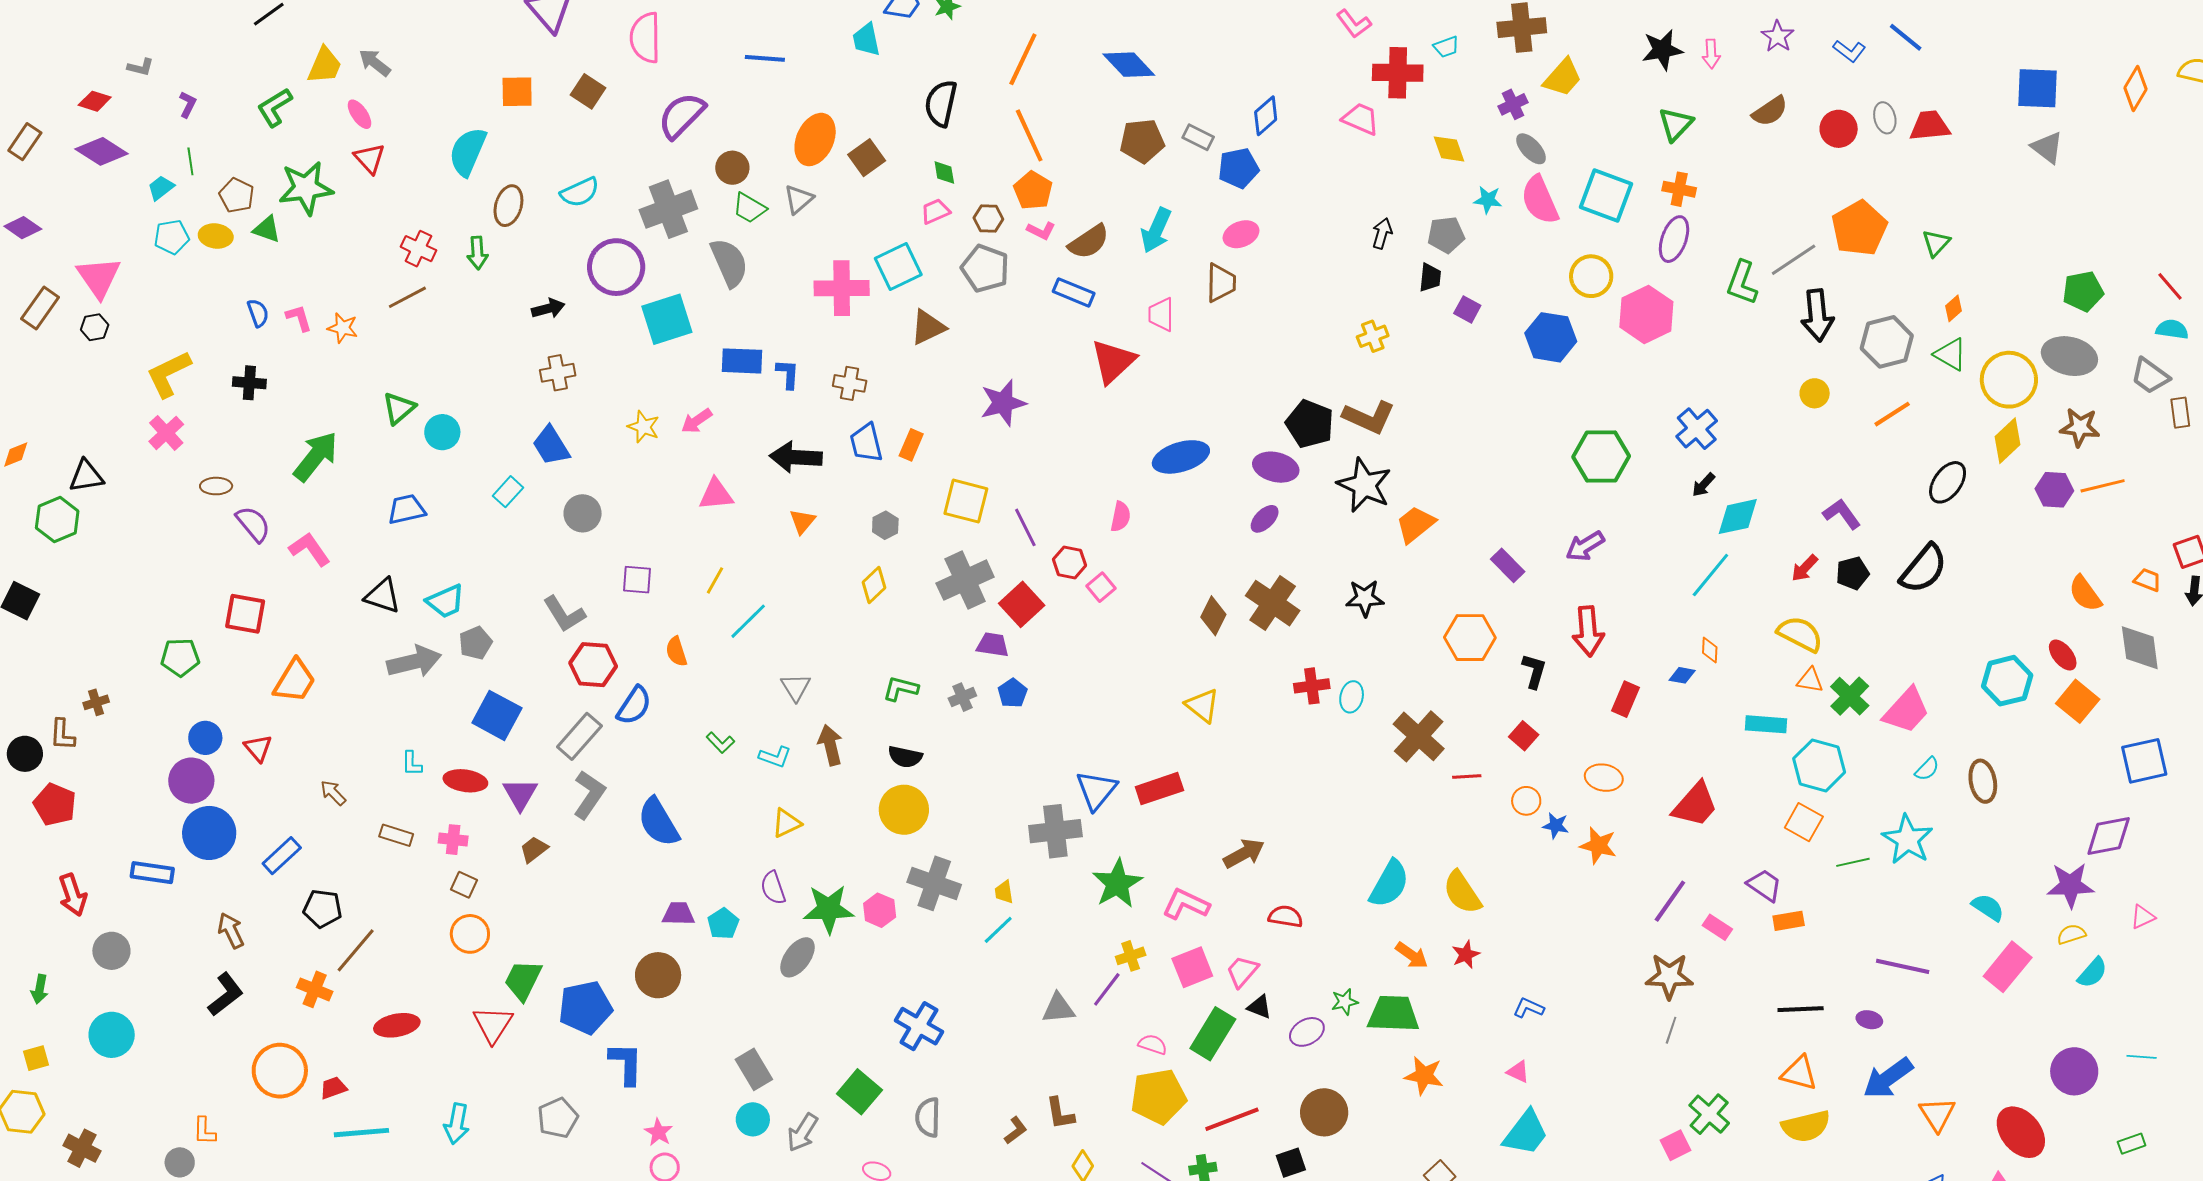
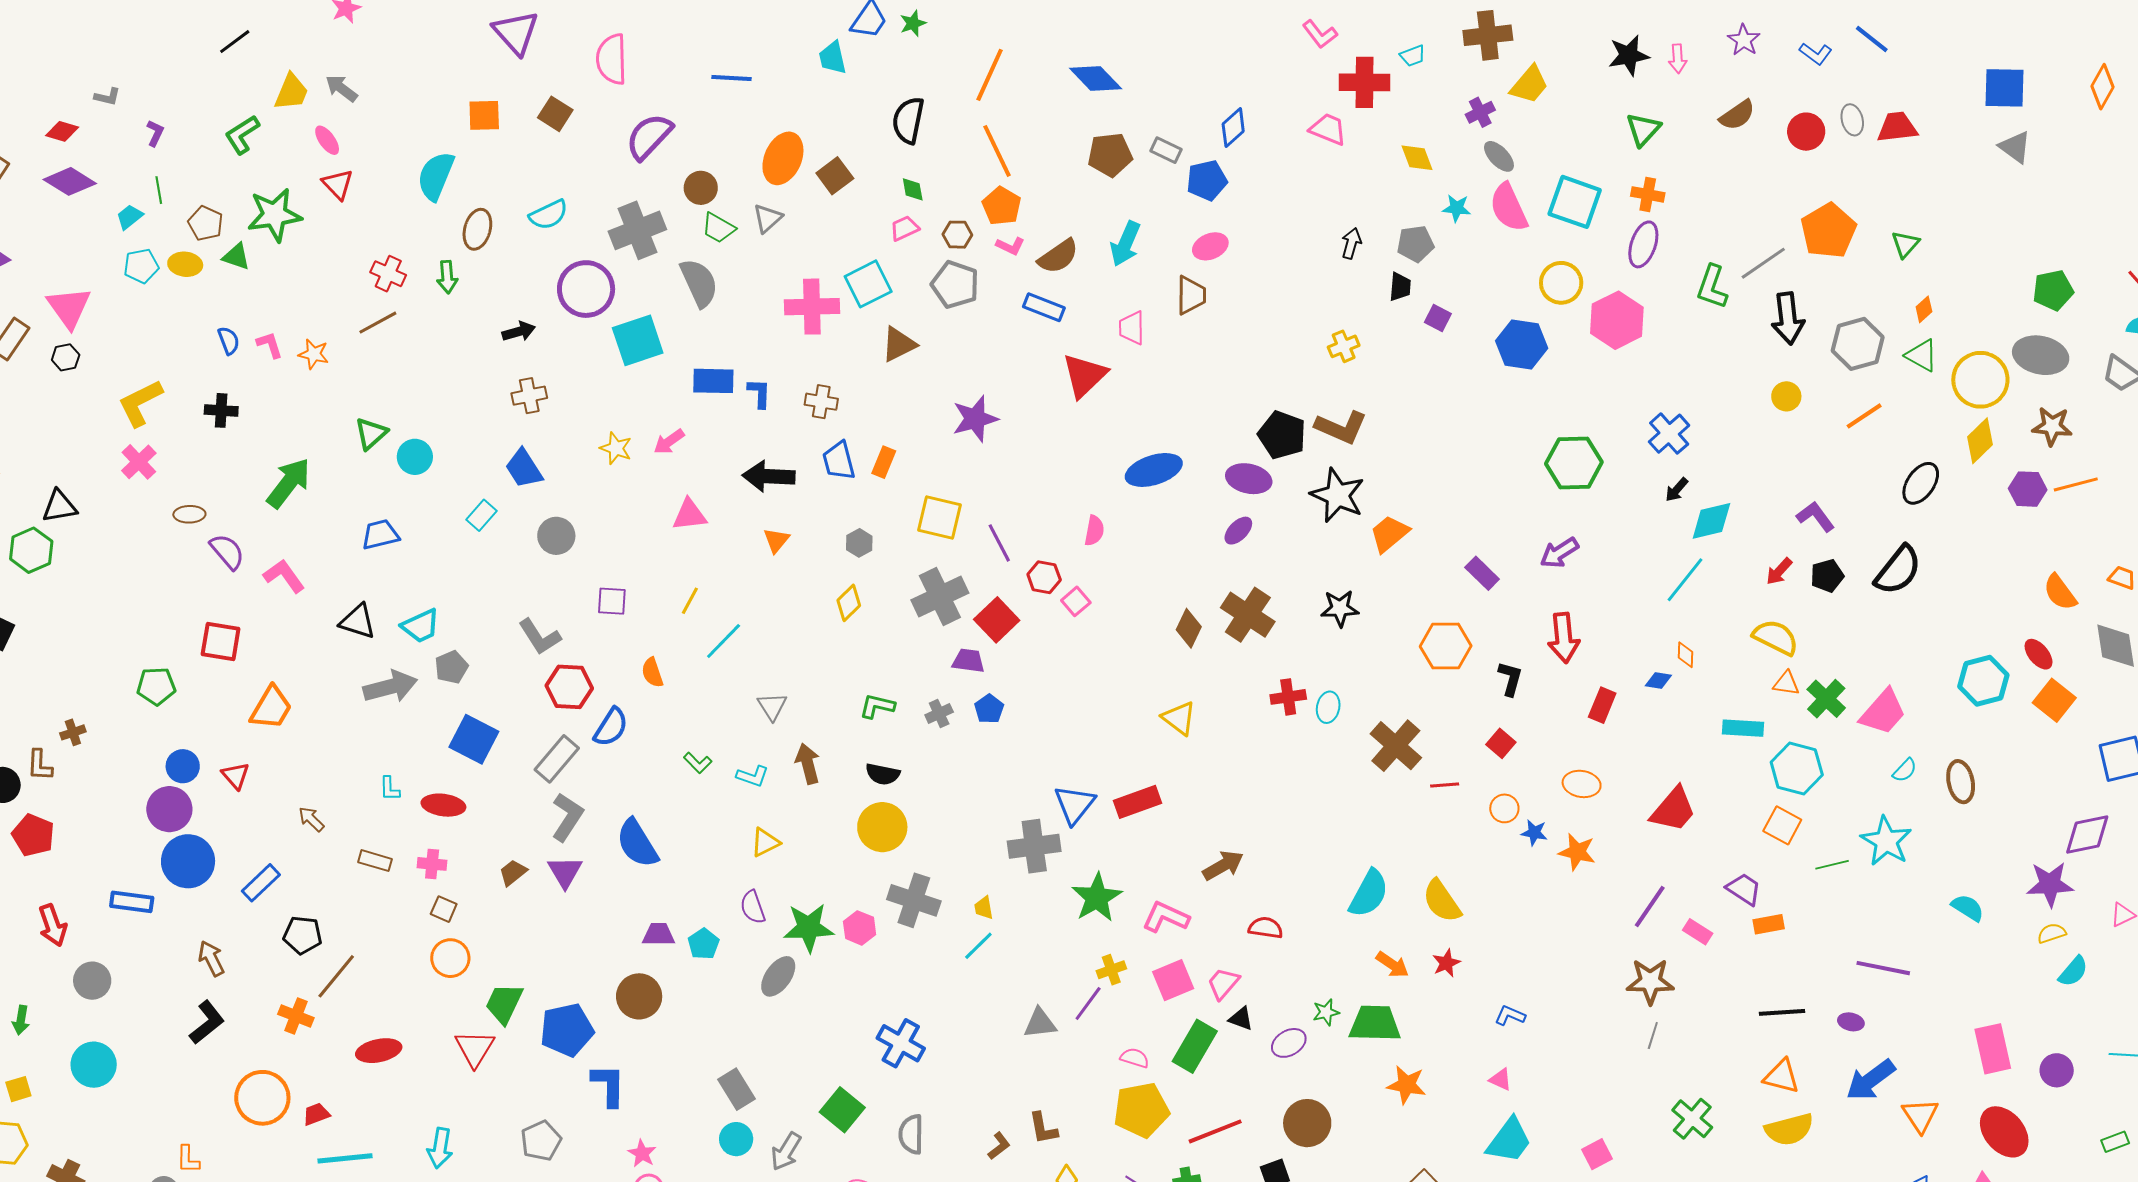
purple triangle: (520, 794) -> (565, 872), moved
pink rectangle: (2008, 967) -> (1993, 1049), moved, turned -51
purple circle: (2074, 1071) -> (2057, 1070), size x0.7
pink square: (1675, 1145) -> (1597, 1154), moved

